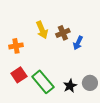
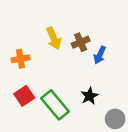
gray circle: (90, 83) -> (115, 119), moved
black star: (70, 86) -> (90, 96), moved

